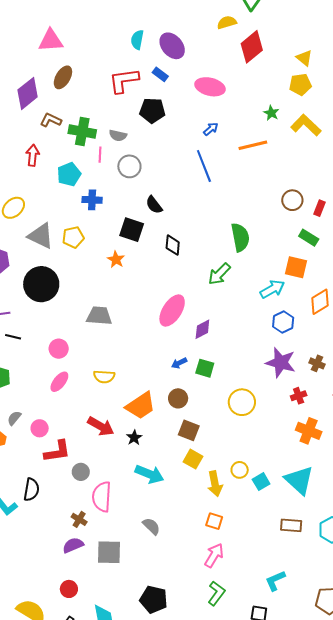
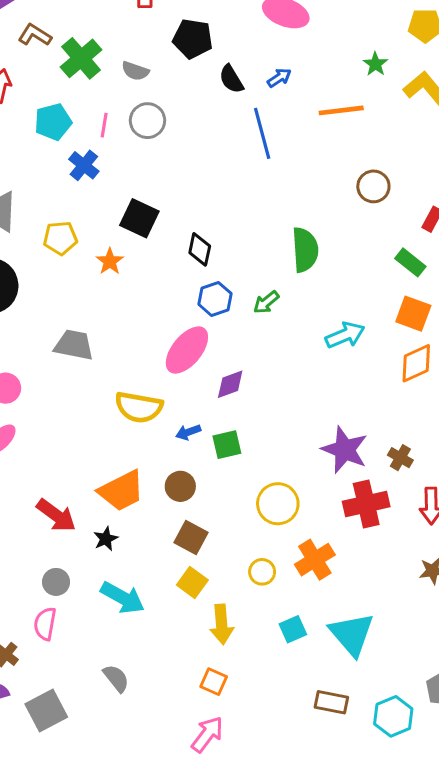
green cross: (82, 132) -> (81, 58), turned 32
pink line: (100, 155) -> (104, 125), moved
blue cross: (92, 200) -> (84, 165), turned 30
brown circle: (292, 200) -> (373, 186), moved
black semicircle: (154, 205) -> (231, 79), moved
yellow pentagon: (73, 237) -> (60, 238), moved
orange square: (296, 267) -> (413, 314), moved
green arrow: (219, 274) -> (266, 302), size x0.7
blue hexagon: (283, 322) -> (215, 299), moved
green square: (205, 368) -> (227, 445), turned -36
yellow semicircle: (104, 377) -> (139, 407), moved, size x1.4
red cross: (299, 396) -> (366, 504), size x1.8
orange cross: (309, 431) -> (315, 560), moved, turned 30
yellow circle: (240, 470) -> (262, 572), moved
gray circle: (81, 472) -> (56, 582), moved
pink semicircle: (102, 497) -> (45, 624), size x0.7
gray square: (109, 552) -> (46, 711), turned -36

